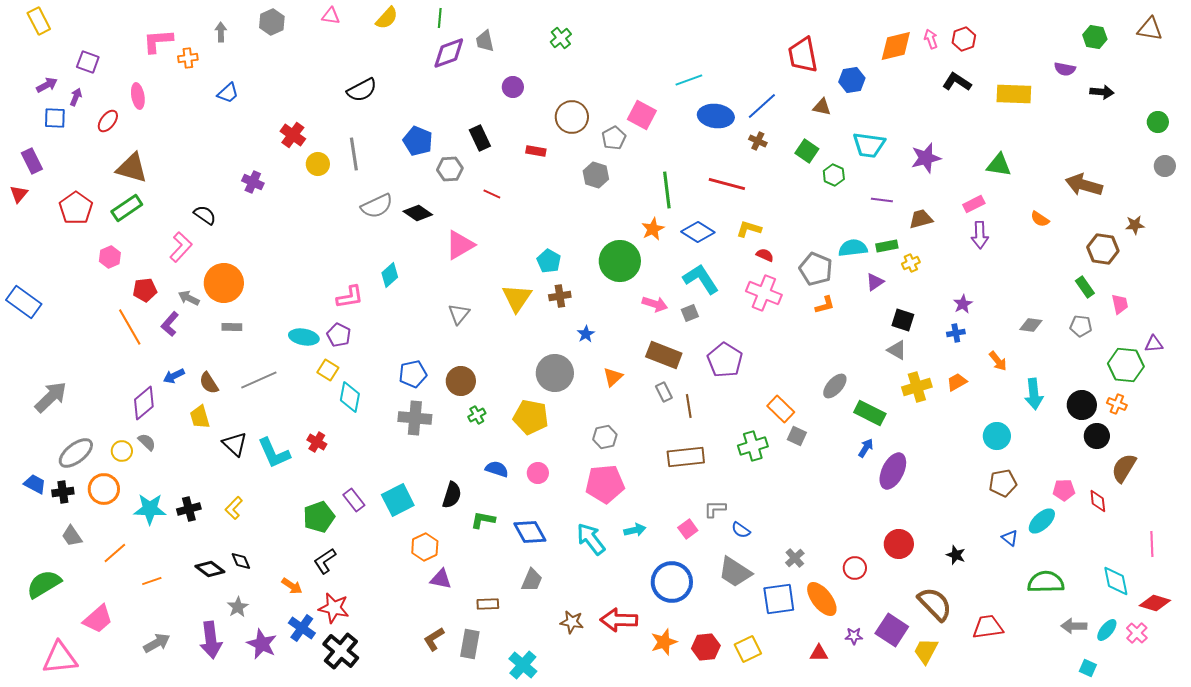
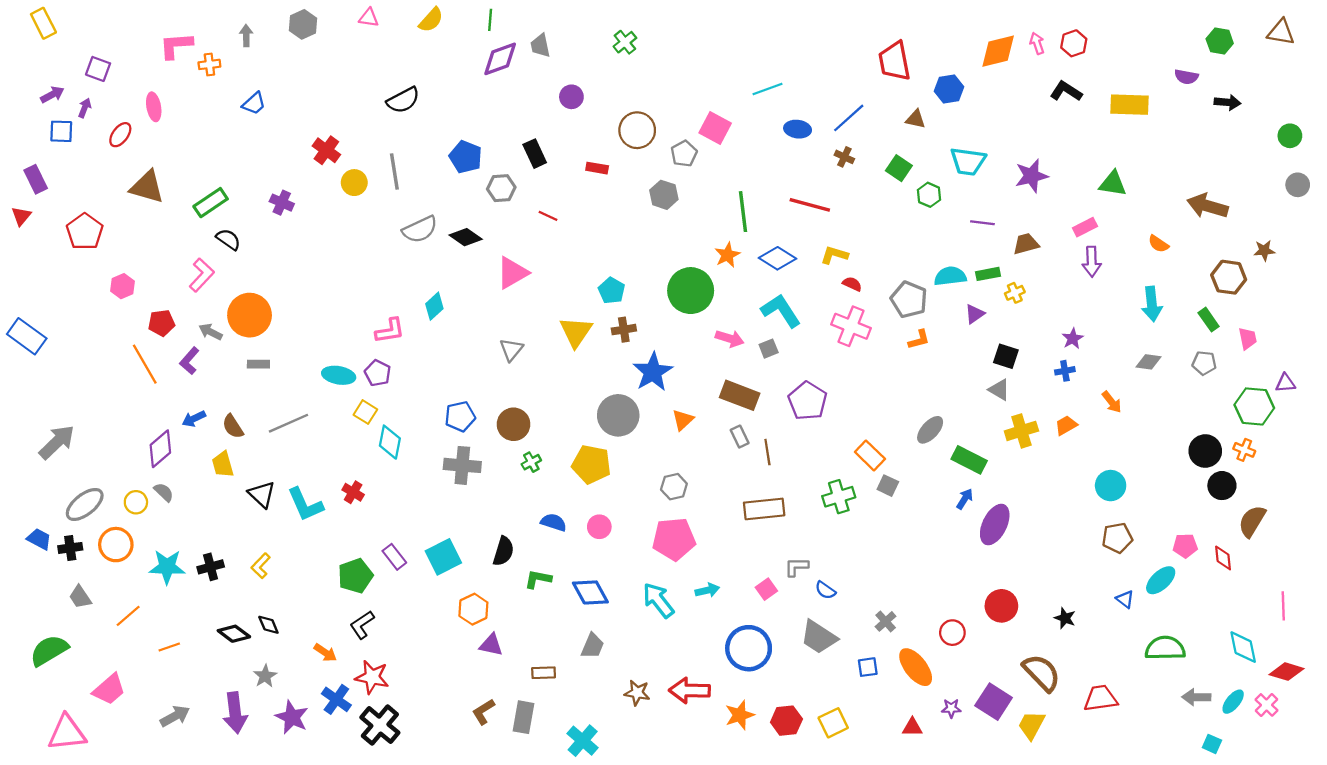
blue ellipse: (716, 116) -> (798, 129), size x0.7
green rectangle: (127, 208) -> (211, 203), moved
blue star: (586, 334) -> (653, 372), size x2.0
cyan arrow: (1034, 394) -> (1152, 304), moved
blue square: (779, 599) -> (868, 667), size x0.6

